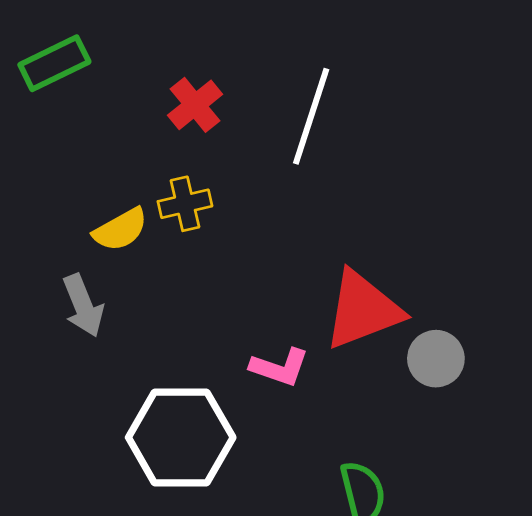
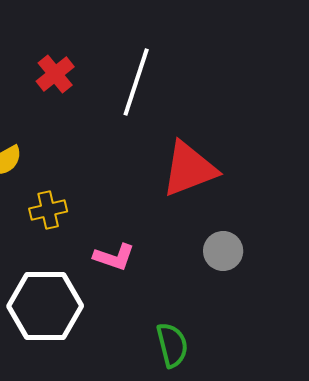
yellow cross: (185, 204) -> (48, 210), moved
red triangle: (363, 310) -> (189, 169), moved

